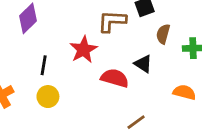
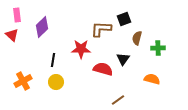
red star: (83, 50) -> (81, 49), turned 30
black triangle: (143, 64) -> (123, 59), turned 32

